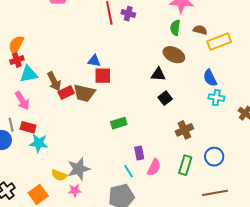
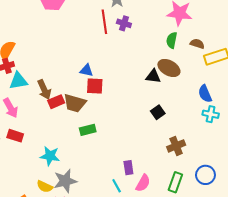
black triangle: (158, 74) -> (153, 76), moved
green rectangle: (119, 123) -> (88, 130), moved
cyan star: (39, 143) -> (50, 156), moved

